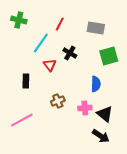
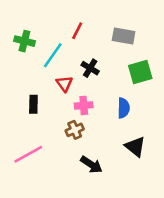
green cross: (19, 20) -> (24, 41), moved
pink cross: (85, 108) -> (84, 105), moved
black arrow: (101, 136) -> (91, 165), moved

